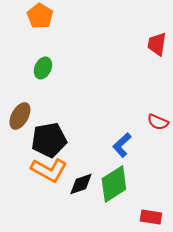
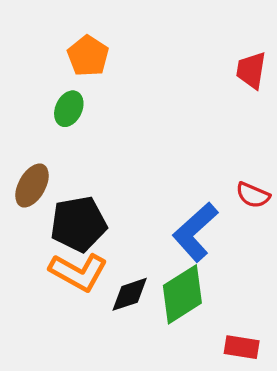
orange pentagon: (40, 16) -> (88, 56), moved
blue L-shape: (122, 145) -> (195, 232), size x1.5

